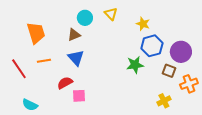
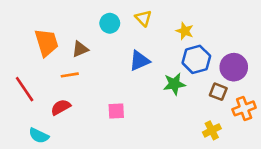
brown triangle: (74, 35) -> (80, 49), moved
blue triangle: (76, 58) -> (139, 61), moved, turned 48
orange line: (44, 61) -> (70, 75), moved
red semicircle: (65, 83) -> (61, 107), moved
pink square: (79, 96) -> (116, 111), moved

